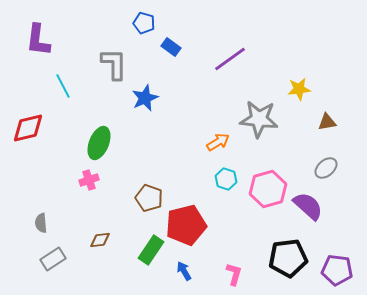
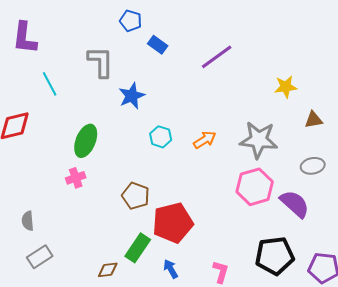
gray star: (259, 119) -> (259, 140), moved
gray ellipse: (326, 168) -> (313, 166), turned 30
cyan hexagon: (226, 179) -> (161, 137), moved
brown diamond: (100, 240) -> (108, 270), moved

